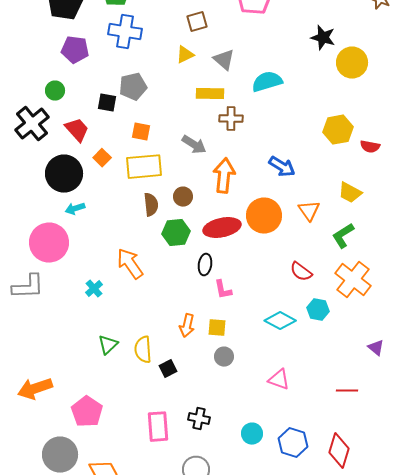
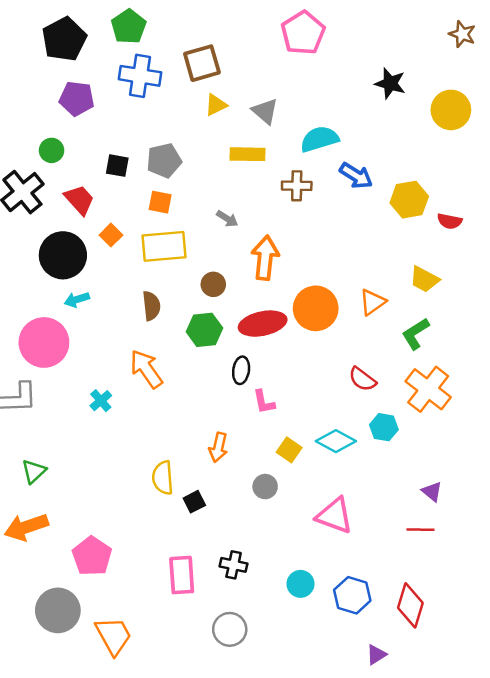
brown square: (197, 22) -> (202, 63), moved, size x1.4
yellow circle: (352, 63) -> (451, 110), moved
gray pentagon: (133, 87) -> (164, 161), moved
brown cross: (231, 119) -> (297, 186), moved
gray arrow: (194, 145) -> (227, 219), size x0.7
blue arrow: (282, 167) -> (356, 176), moved
brown semicircle: (151, 205) -> (151, 306), moved
orange triangle: (309, 211) -> (373, 302), turned 30
yellow square: (217, 328) -> (289, 450), moved, turned 30
green triangle: (108, 345) -> (34, 471), moved
purple triangle: (376, 348) -> (432, 492), moved
pink triangle: (279, 380) -> (335, 516), size x1.4

